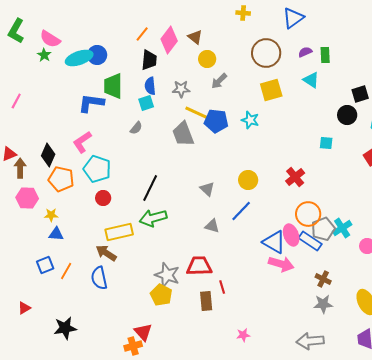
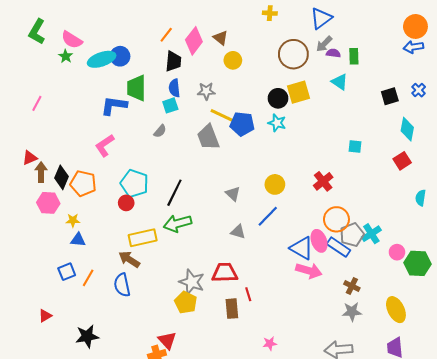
purple semicircle: (305, 52) -> (333, 53), turned 32
gray arrow: (219, 81) -> (324, 44), moved
black circle: (347, 115) -> (278, 98), moved
black diamond: (48, 155) -> (62, 177), moved
cyan pentagon: (97, 169) -> (134, 183), moved

